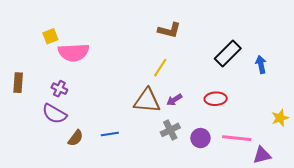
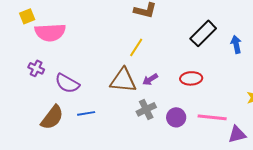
purple semicircle: (54, 114) -> (67, 83), moved
brown semicircle: (76, 138) -> (52, 117), size x1.5

